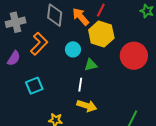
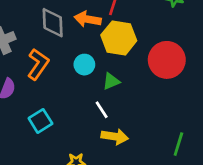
orange arrow: (81, 17) -> (88, 19), turned -30
white line: (80, 85) -> (102, 110), turned -32

